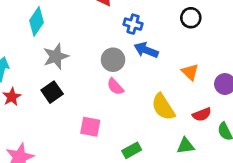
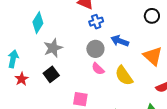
blue cross: (133, 24) -> (96, 22), moved, turned -32
orange triangle: (190, 72) -> (153, 56), size x1.5
yellow semicircle: (163, 107) -> (124, 76), moved

